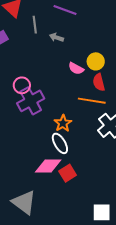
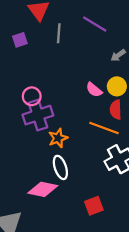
gray arrow: (56, 37) -> (118, 55), moved, turned -64
orange star: (63, 123) -> (58, 138), moved
red square: (68, 173) -> (94, 206), moved

